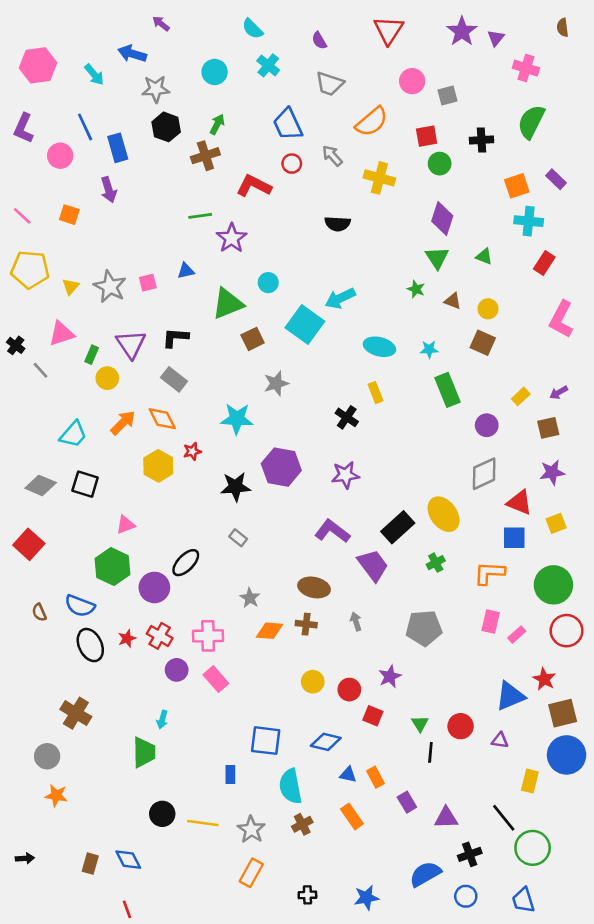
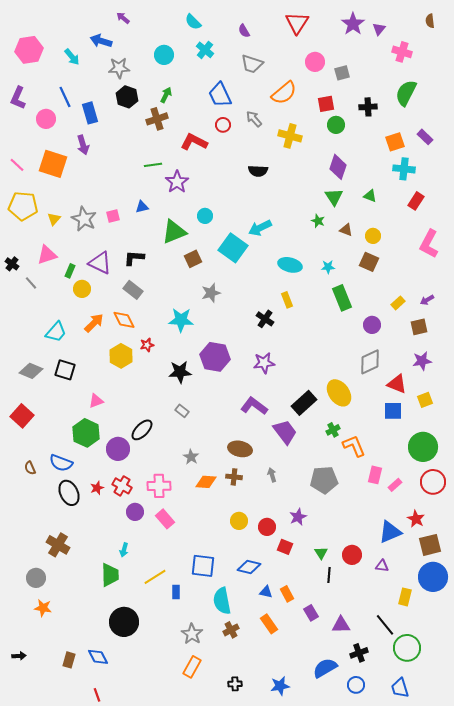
orange square: (69, 215) -> (53, 164), size x1.8
purple triangle: (131, 344) -> (100, 263), turned -30
orange L-shape: (489, 573) -> (354, 446), moved, turned 65
black circle: (162, 814) -> (124, 622), size x1.5
yellow line: (203, 823) -> (155, 577), moved, turned -40

